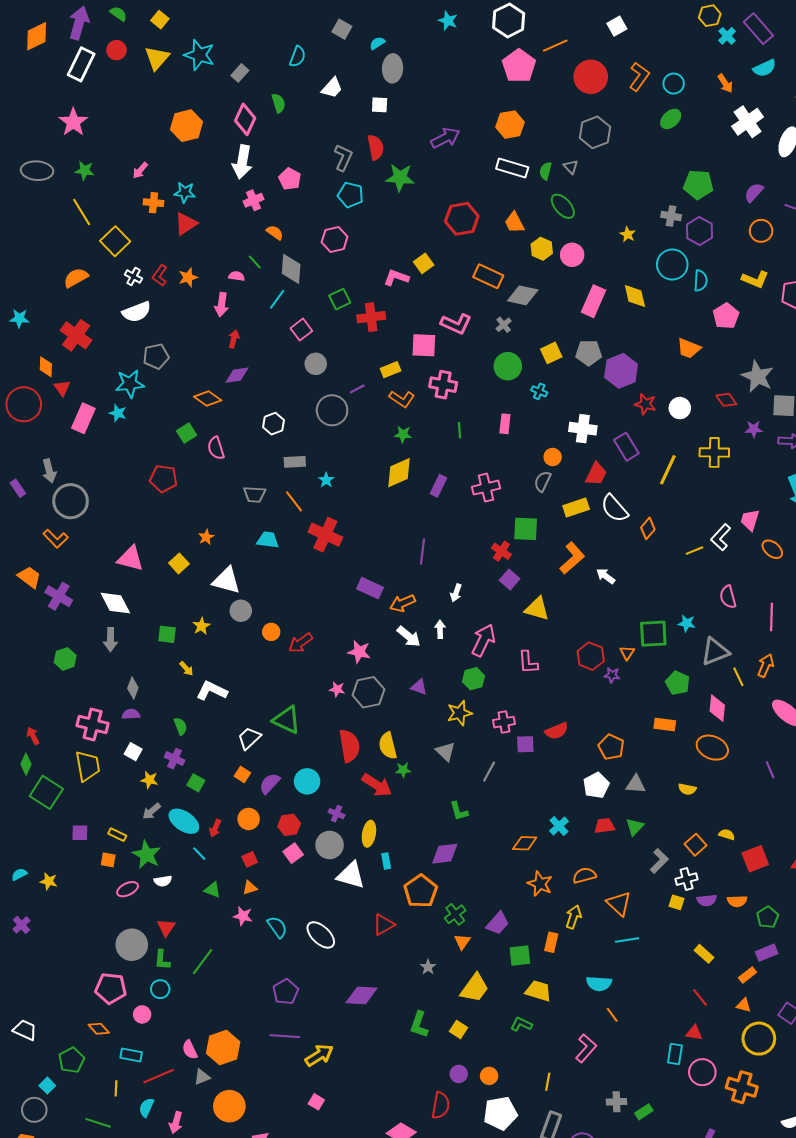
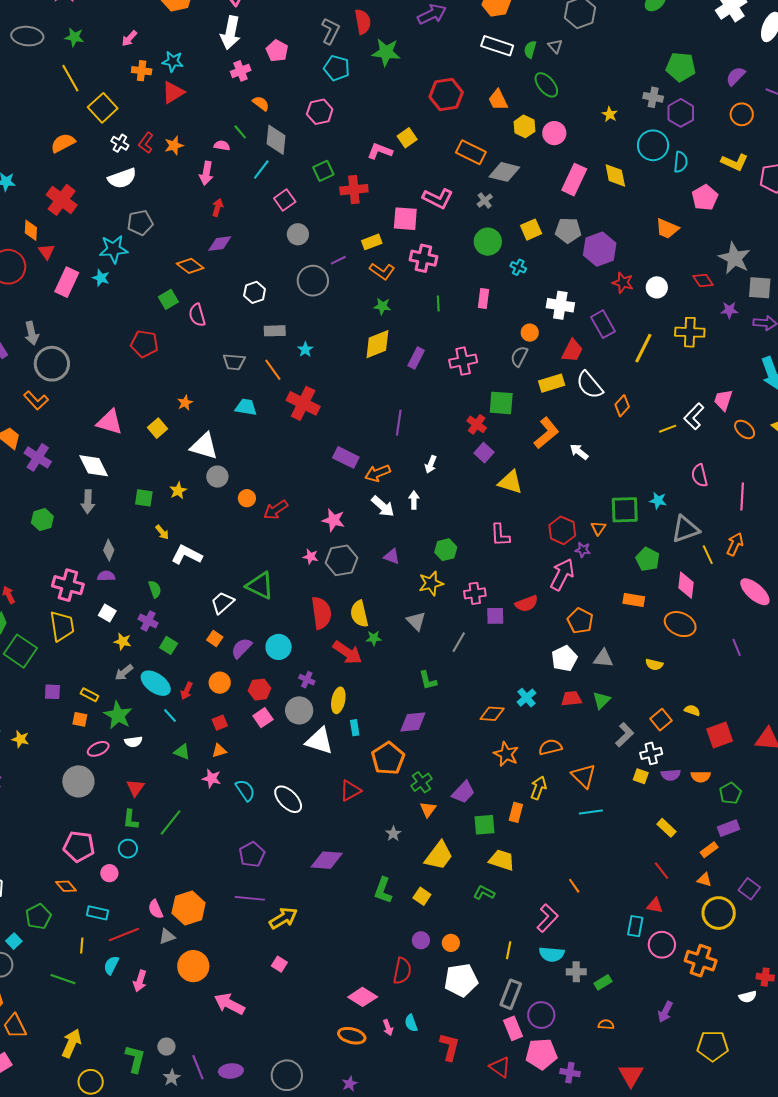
pink arrow: (483, 640) -> (562, 574), moved
gray circle: (132, 945) -> (78, 781), moved
cyan semicircle: (599, 984) -> (552, 954), moved

